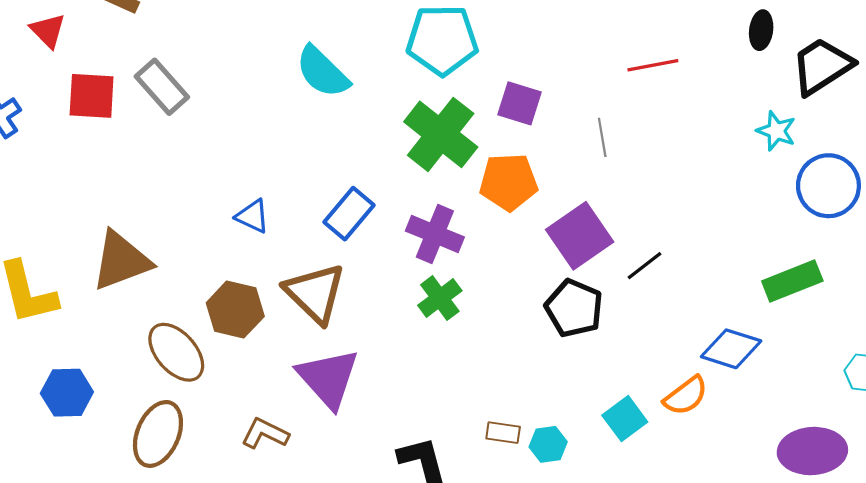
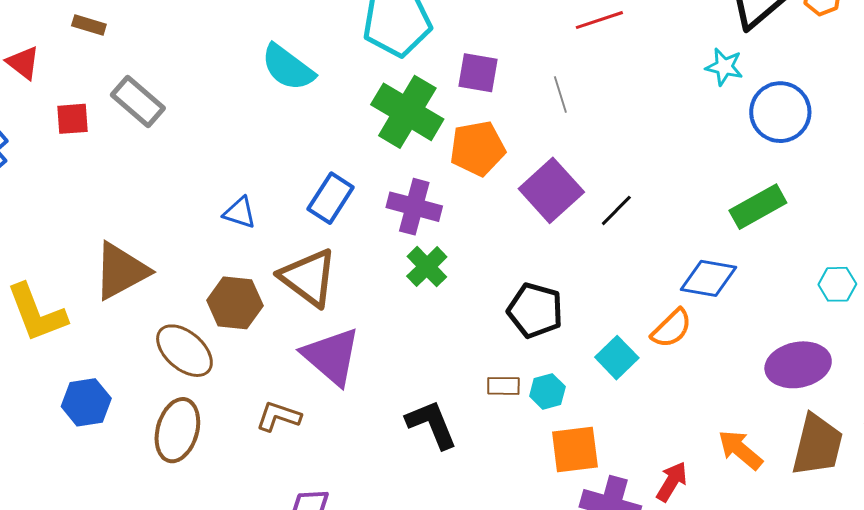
red square: (92, 96) -> (73, 119), size x0.7
black pentagon: (574, 308) -> (535, 310), moved

